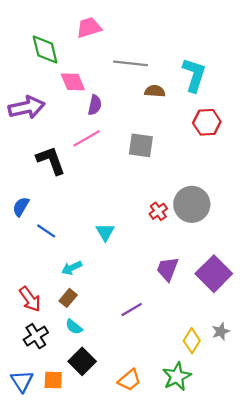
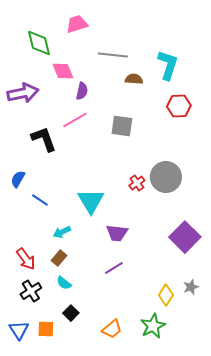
cyan triangle: (105, 232) -> (91, 201), size x1.6
purple trapezoid: (168, 269) -> (117, 233), moved, turned -105
black square: (82, 361) -> (71, 313), size x0.7

